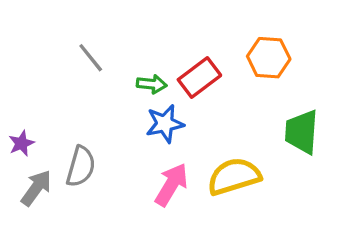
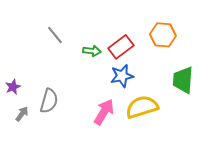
blue star: (165, 124) -> (122, 76), moved
gray arrow: (36, 188) -> (22, 114), size x0.7

